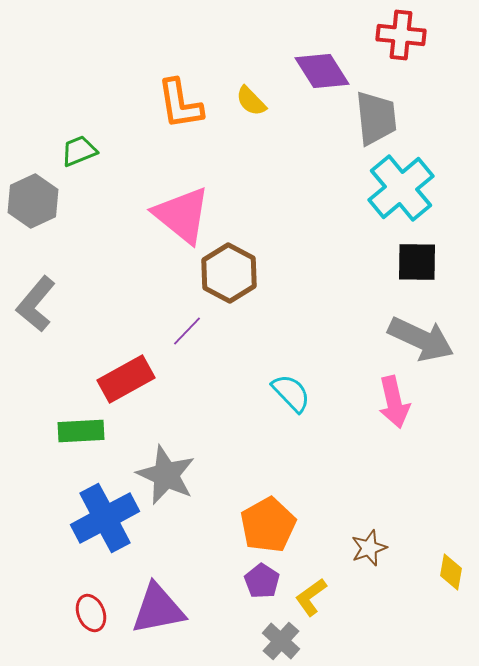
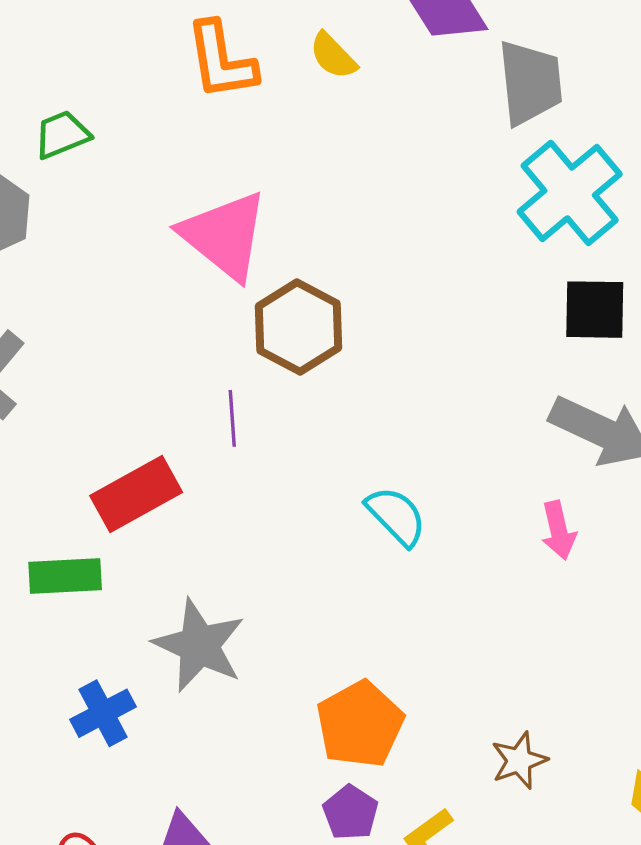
purple line: (187, 331) -> (232, 418), turned -48
pink arrow: (394, 402) -> (559, 530), size x0.7
blue cross: (105, 518) -> (103, 713), size x0.6

